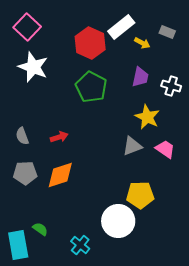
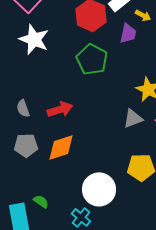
purple trapezoid: (140, 77) -> (128, 33), moved
red arrow: (59, 137) -> (60, 109), size x1.4
white circle: (118, 221) -> (99, 189), moved

